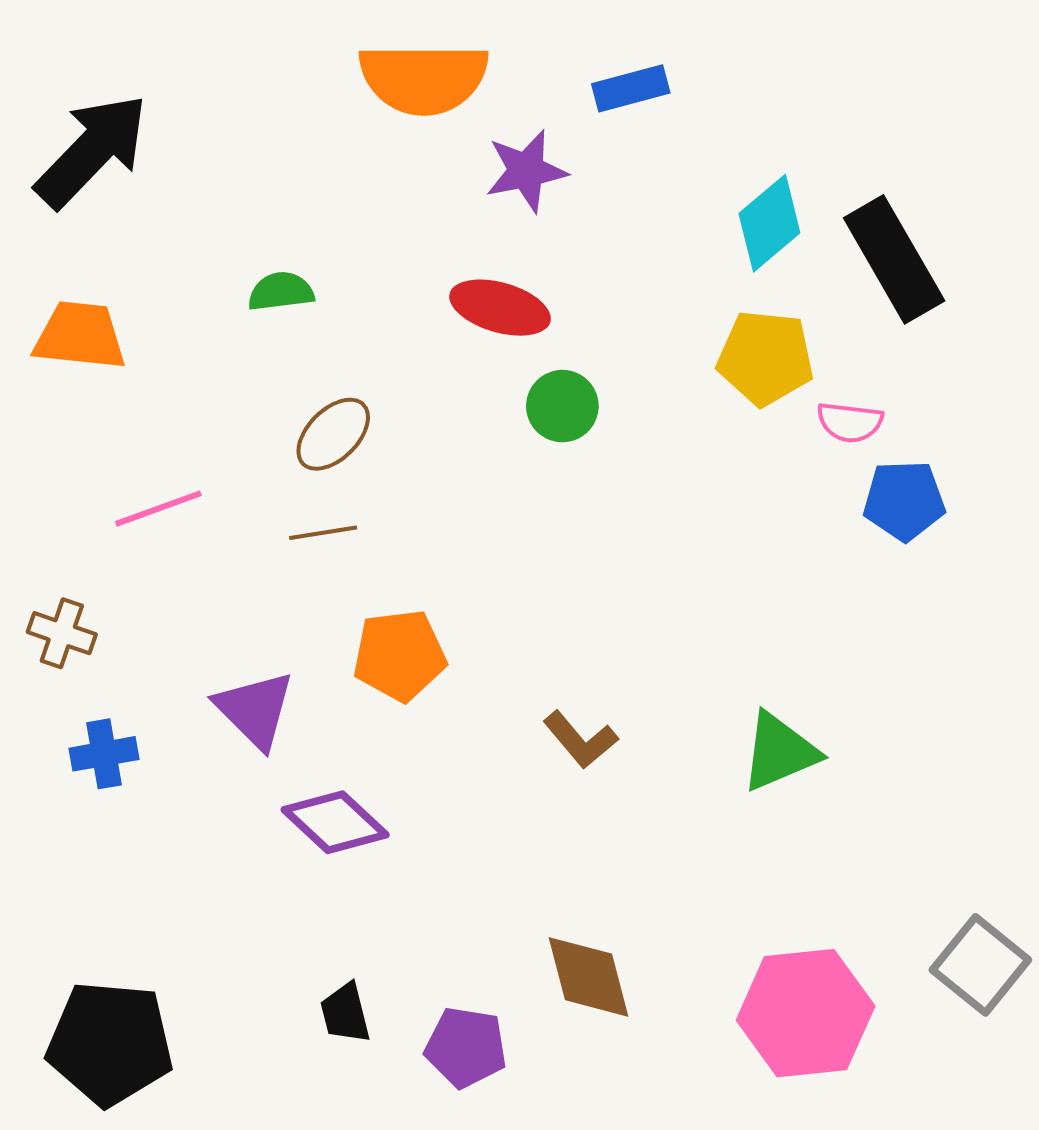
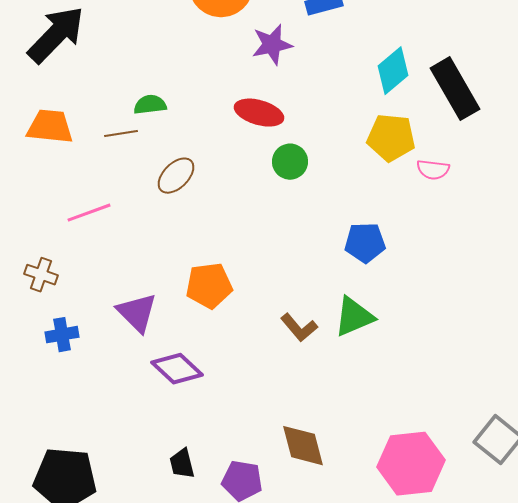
blue pentagon: (904, 501) -> (365, 243), moved
brown line: (323, 533) -> (121, 134), moved
green triangle: (779, 752) -> (354, 317), moved

